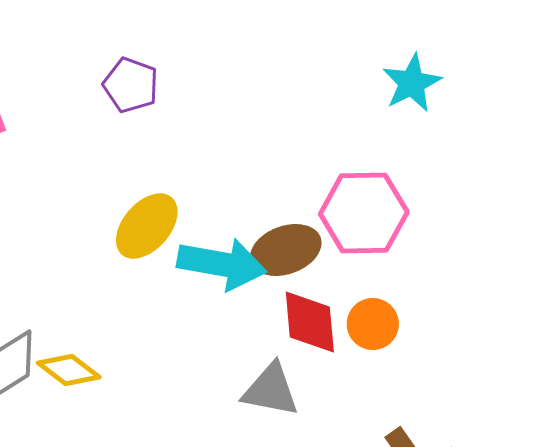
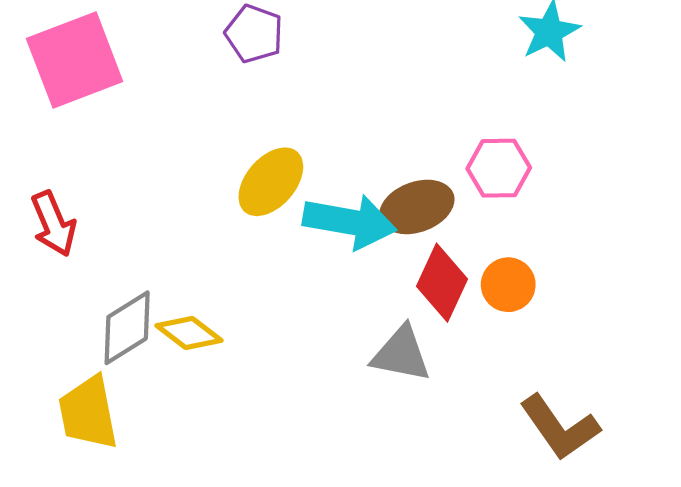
pink hexagon: (364, 213) -> (499, 168), size x0.7
red diamond: (310, 322) -> (442, 283), turned 30

